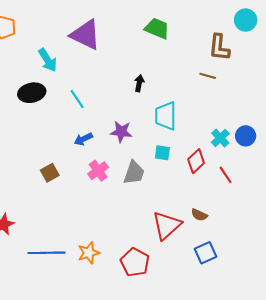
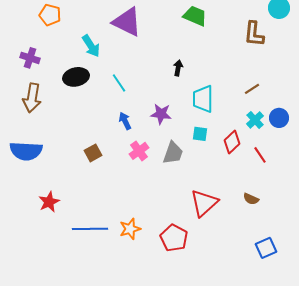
brown line: (208, 76) -> (252, 89), moved, turned -49
blue arrow: (83, 139) -> (125, 121), turned 90
brown semicircle: (199, 215) -> (251, 199), moved
blue square: (206, 253) -> (266, 248), moved

